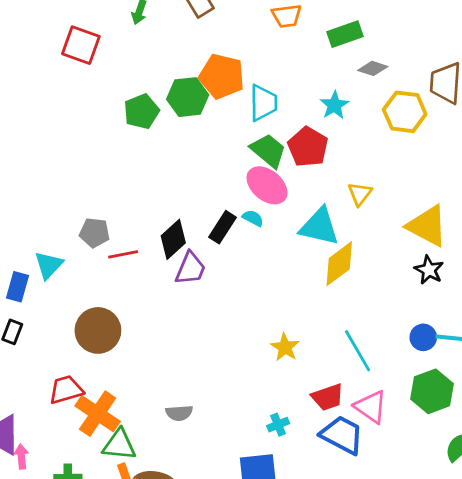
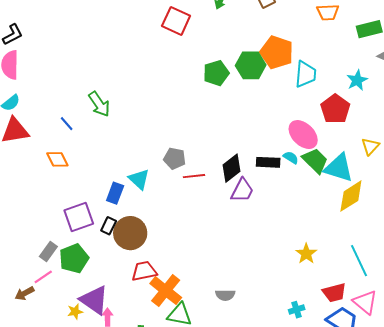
green trapezoid: (268, 150) -> (315, 161), moved
black rectangle: (223, 227) -> (268, 162), turned 55
cyan triangle: (49, 265) -> (139, 179), turned -35
brown circle: (98, 330) -> (130, 233), moved

